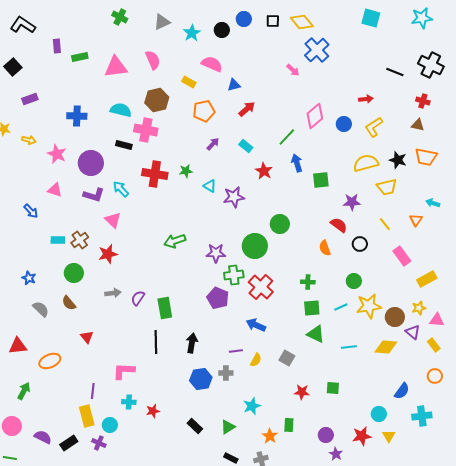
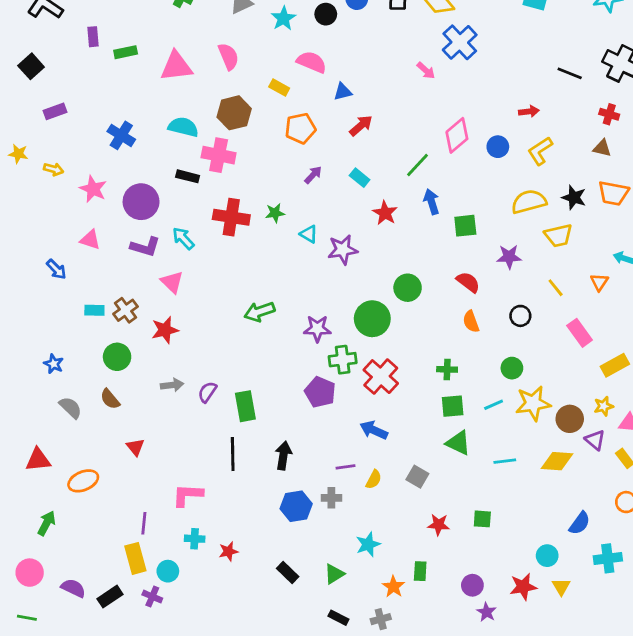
blue cross: (77, 116) -> (121, 135), turned 30
red semicircle: (339, 225) -> (468, 282), moved

